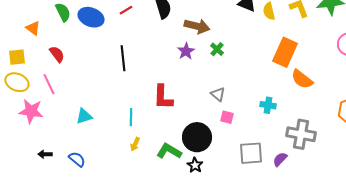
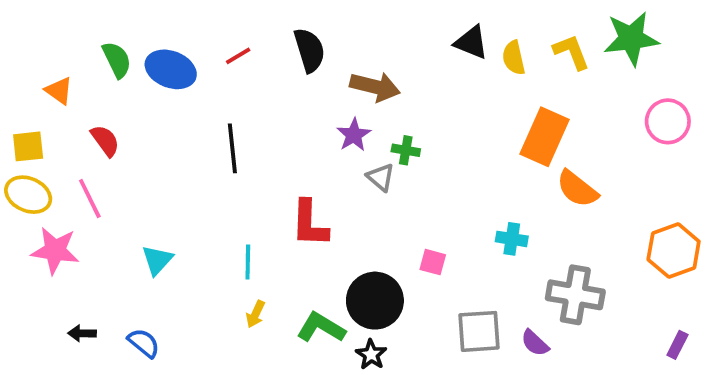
green cross: (217, 49) -> (406, 150), moved, turned -32
gray triangle: (218, 94) -> (381, 177), moved
cyan triangle: (84, 116) -> (157, 260), turned -30
purple semicircle: (280, 159) -> (535, 343), turned -91

